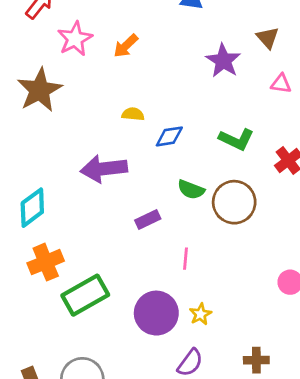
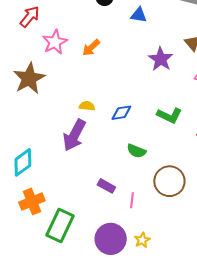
yellow semicircle: (133, 114) -> (87, 106), moved
purple arrow: (104, 169) -> (74, 135), turned -56
brown circle: (234, 202) -> (169, 181), moved
purple rectangle: (148, 219) -> (106, 186), moved, turned 54
green rectangle: (85, 295) -> (60, 225), turned -36

